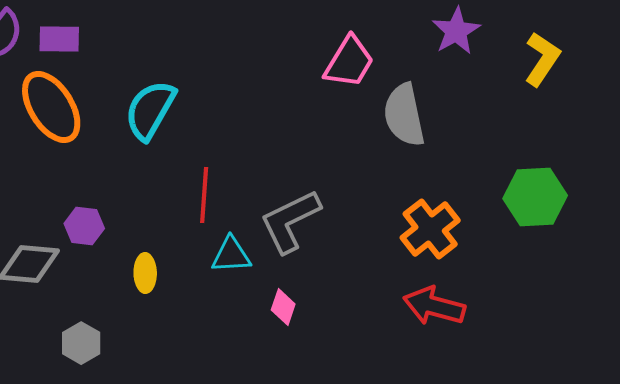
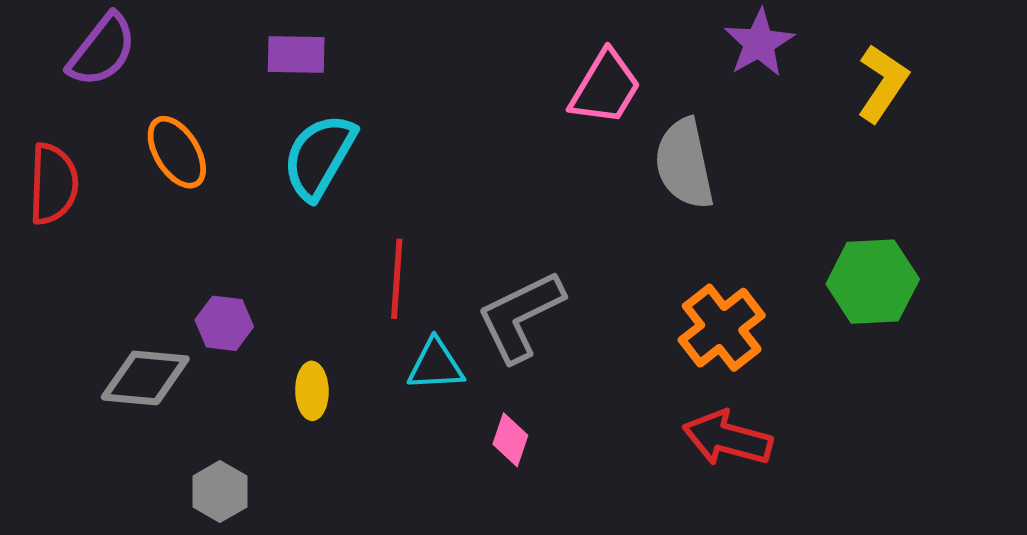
purple rectangle: (59, 39) -> (296, 54), moved
orange ellipse: (51, 107) -> (177, 152), size x0.7

